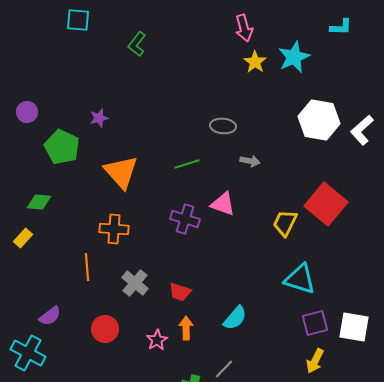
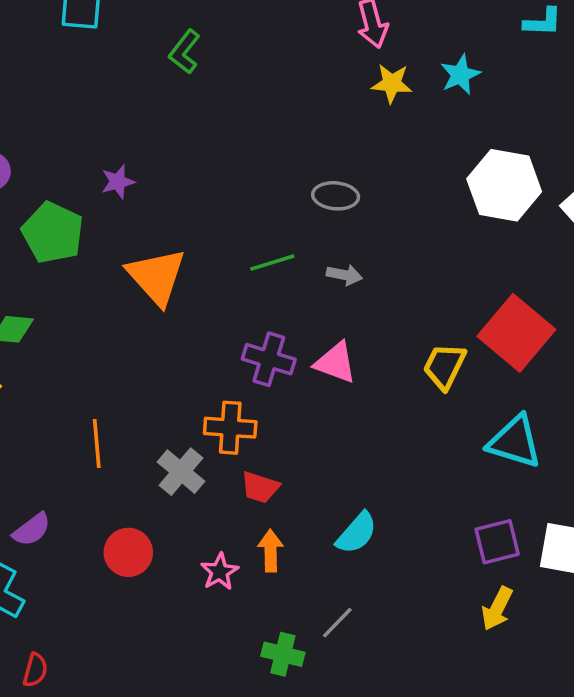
cyan star: (294, 57) -> (460, 75), size x0.7
yellow star: (255, 62) -> (392, 83), turned -30
gray arrow: (250, 161) -> (344, 275), moved
pink triangle: (223, 204) -> (336, 363), moved
orange cross: (114, 229) -> (230, 428), moved
cyan triangle: (300, 279) -> (515, 442), moved

